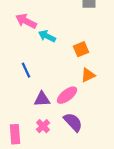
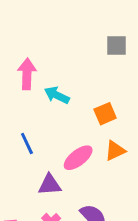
pink arrow: (26, 21) -> (27, 74), turned 65
pink ellipse: (67, 95) -> (78, 158), moved

